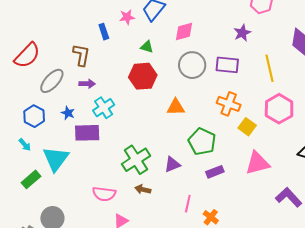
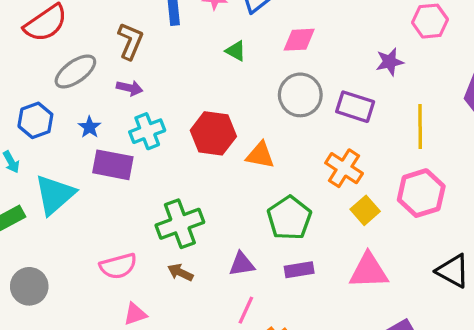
red hexagon: (143, 76) -> (213, 133), moved
purple triangle: (172, 165) -> (242, 264), moved
pink semicircle: (104, 194) -> (118, 266), turned -35

